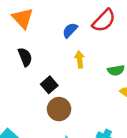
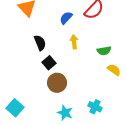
black semicircle: (25, 57) -> (40, 43), moved

